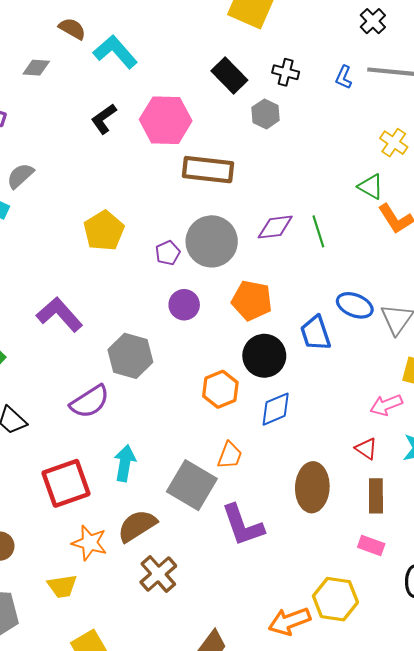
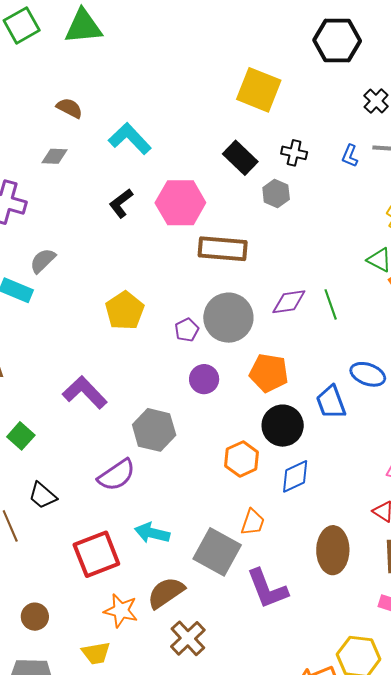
brown semicircle: (72, 29) -> (70, 108), moved
cyan arrow: (125, 463) -> (152, 533), turned -84

